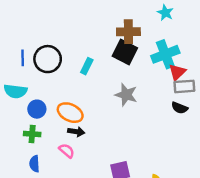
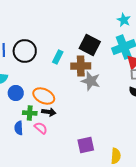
cyan star: (165, 13) -> (124, 20), moved
brown cross: (128, 32) -> (81, 66), moved
green cross: (32, 134) -> (30, 113), moved
blue semicircle: (34, 164) -> (19, 128), moved

